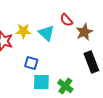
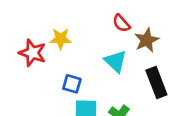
cyan triangle: (46, 33) -> (116, 61), moved

